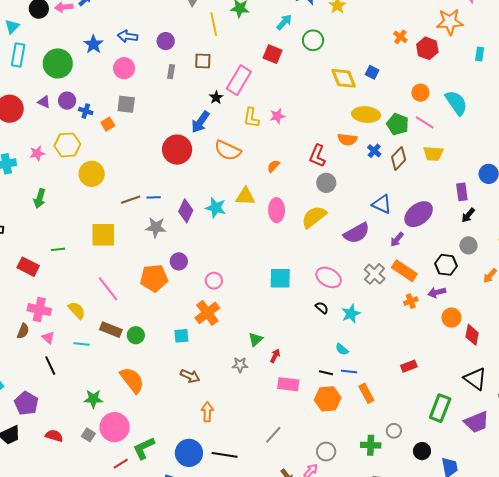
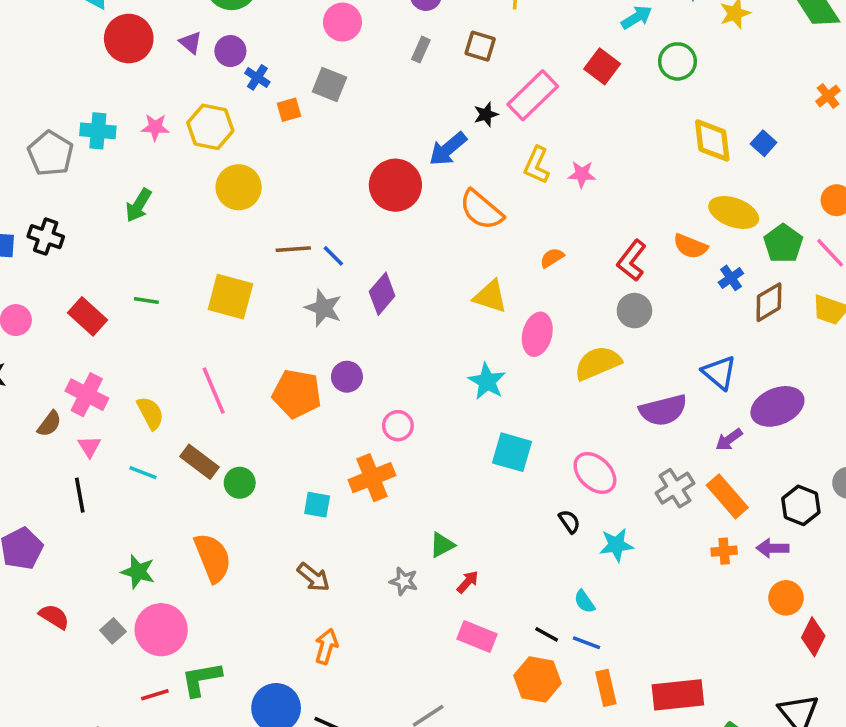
blue line: (154, 197) -> (333, 256), turned 32
cyan star: (216, 208) -> (487, 381), moved
red rectangle: (409, 366) -> (678, 695), moved, size x1.8

